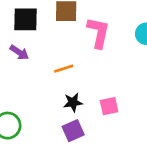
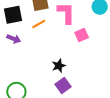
orange line: (64, 69) -> (39, 24), moved
pink square: (109, 106) -> (82, 35), moved

